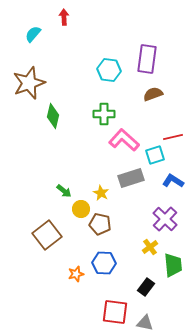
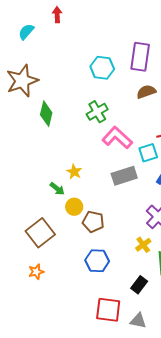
green cross: (104, 114) -> (97, 112), turned -30
yellow star: (101, 193) -> (74, 172), moved
orange star: (76, 274) -> (36, 272), moved

